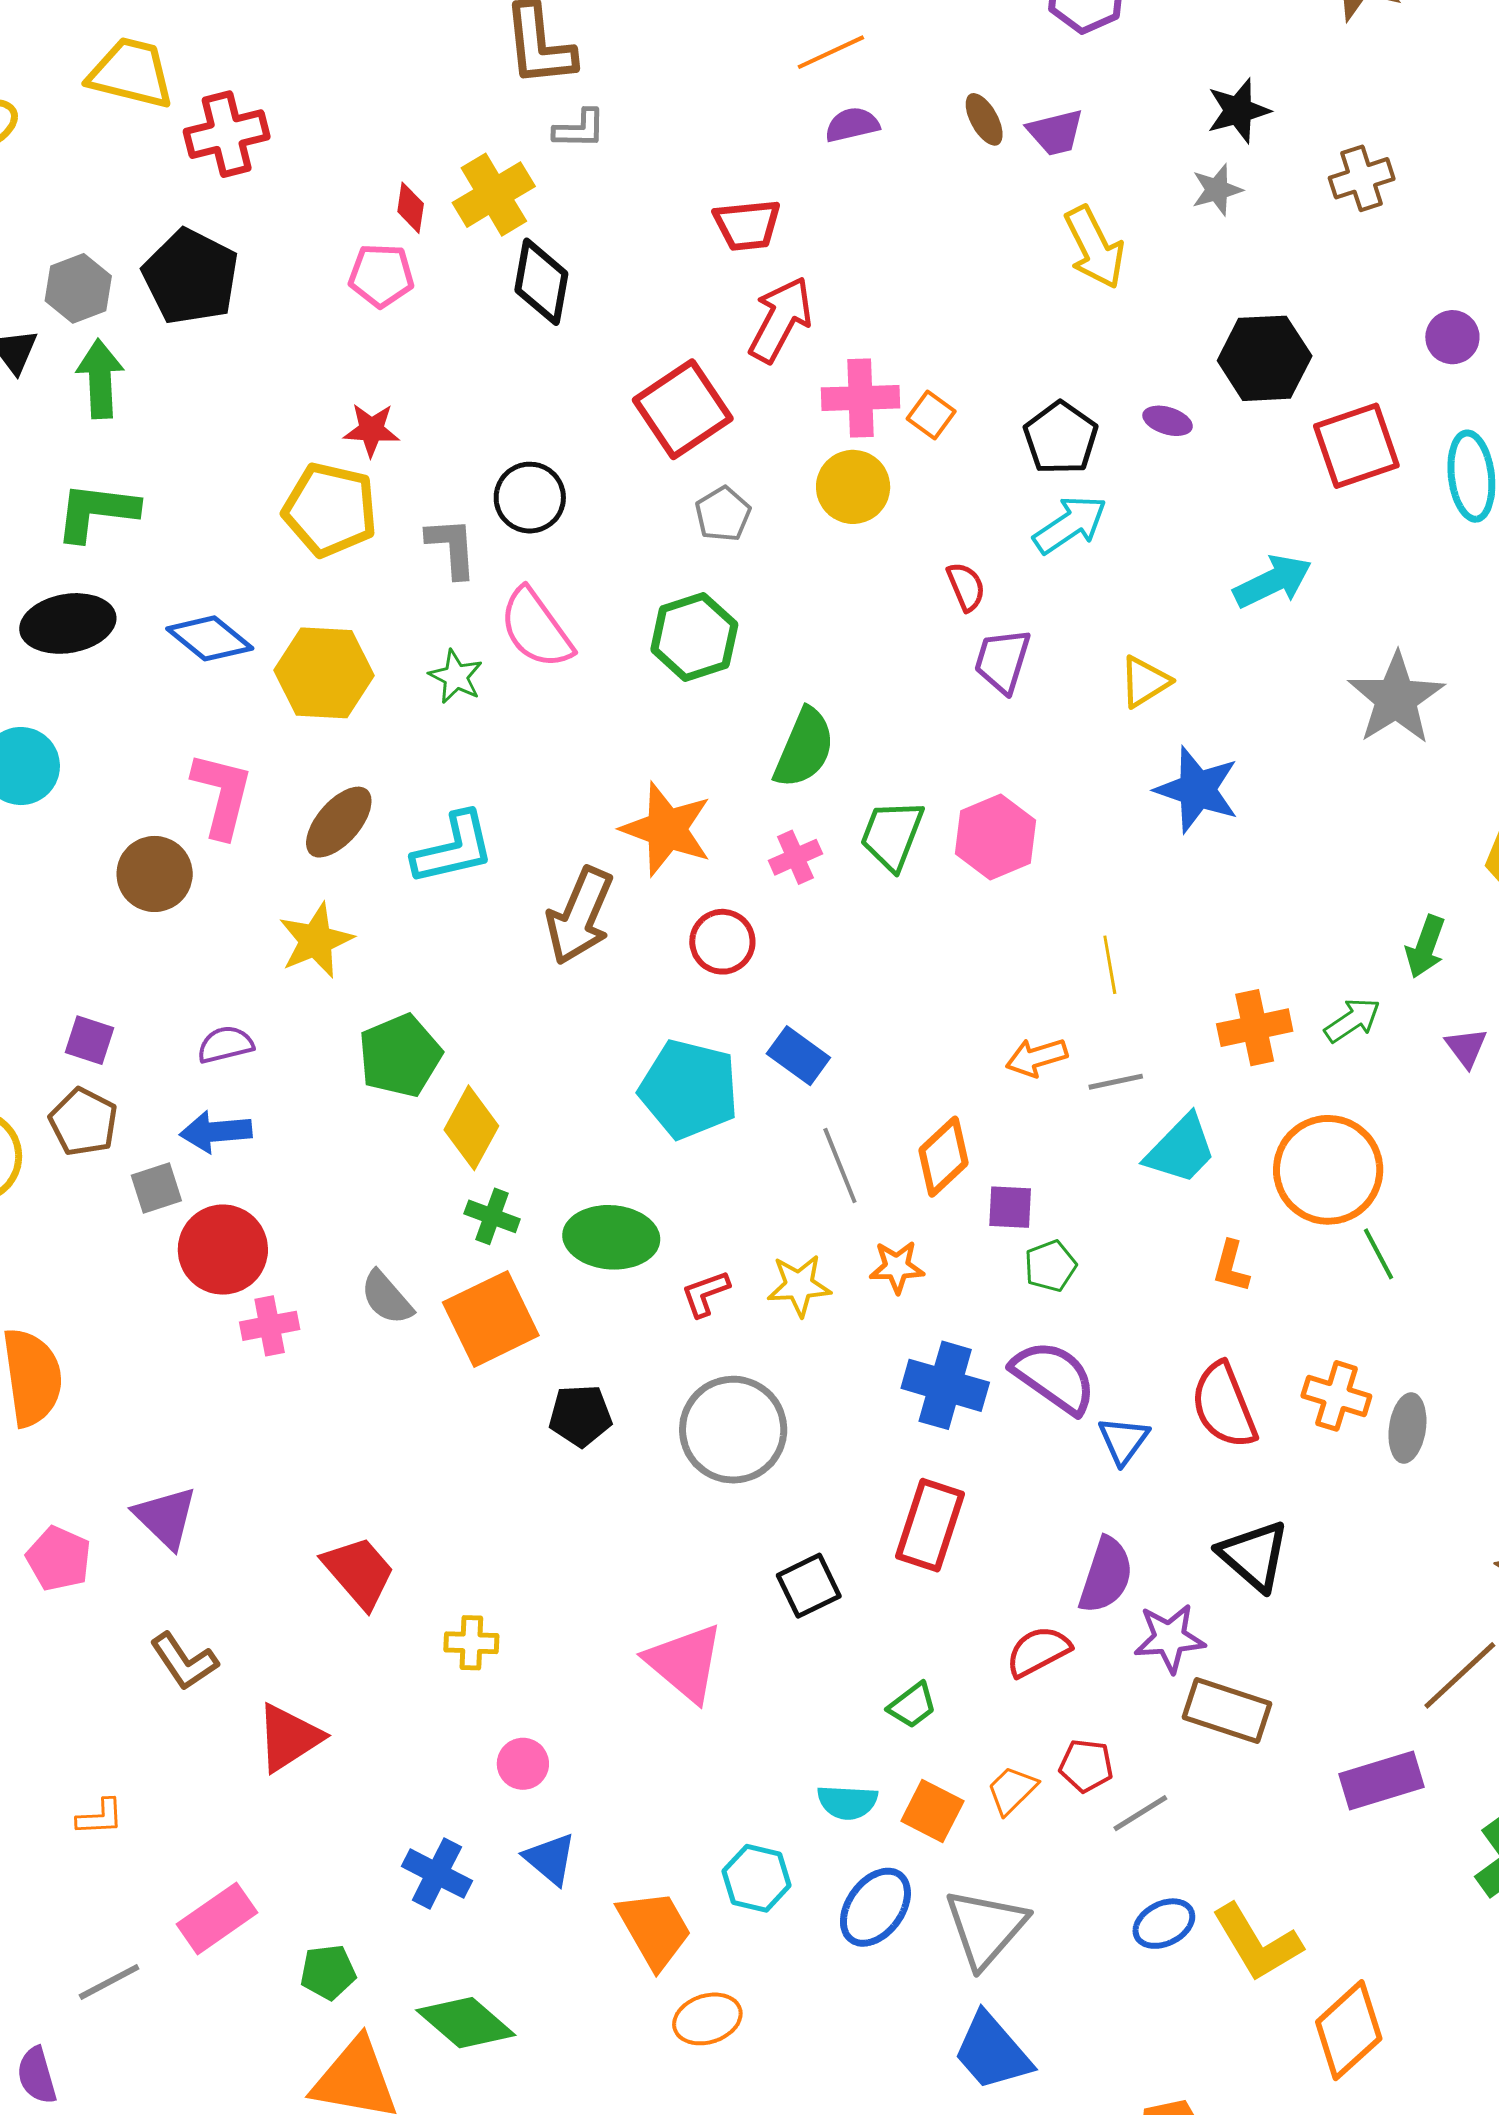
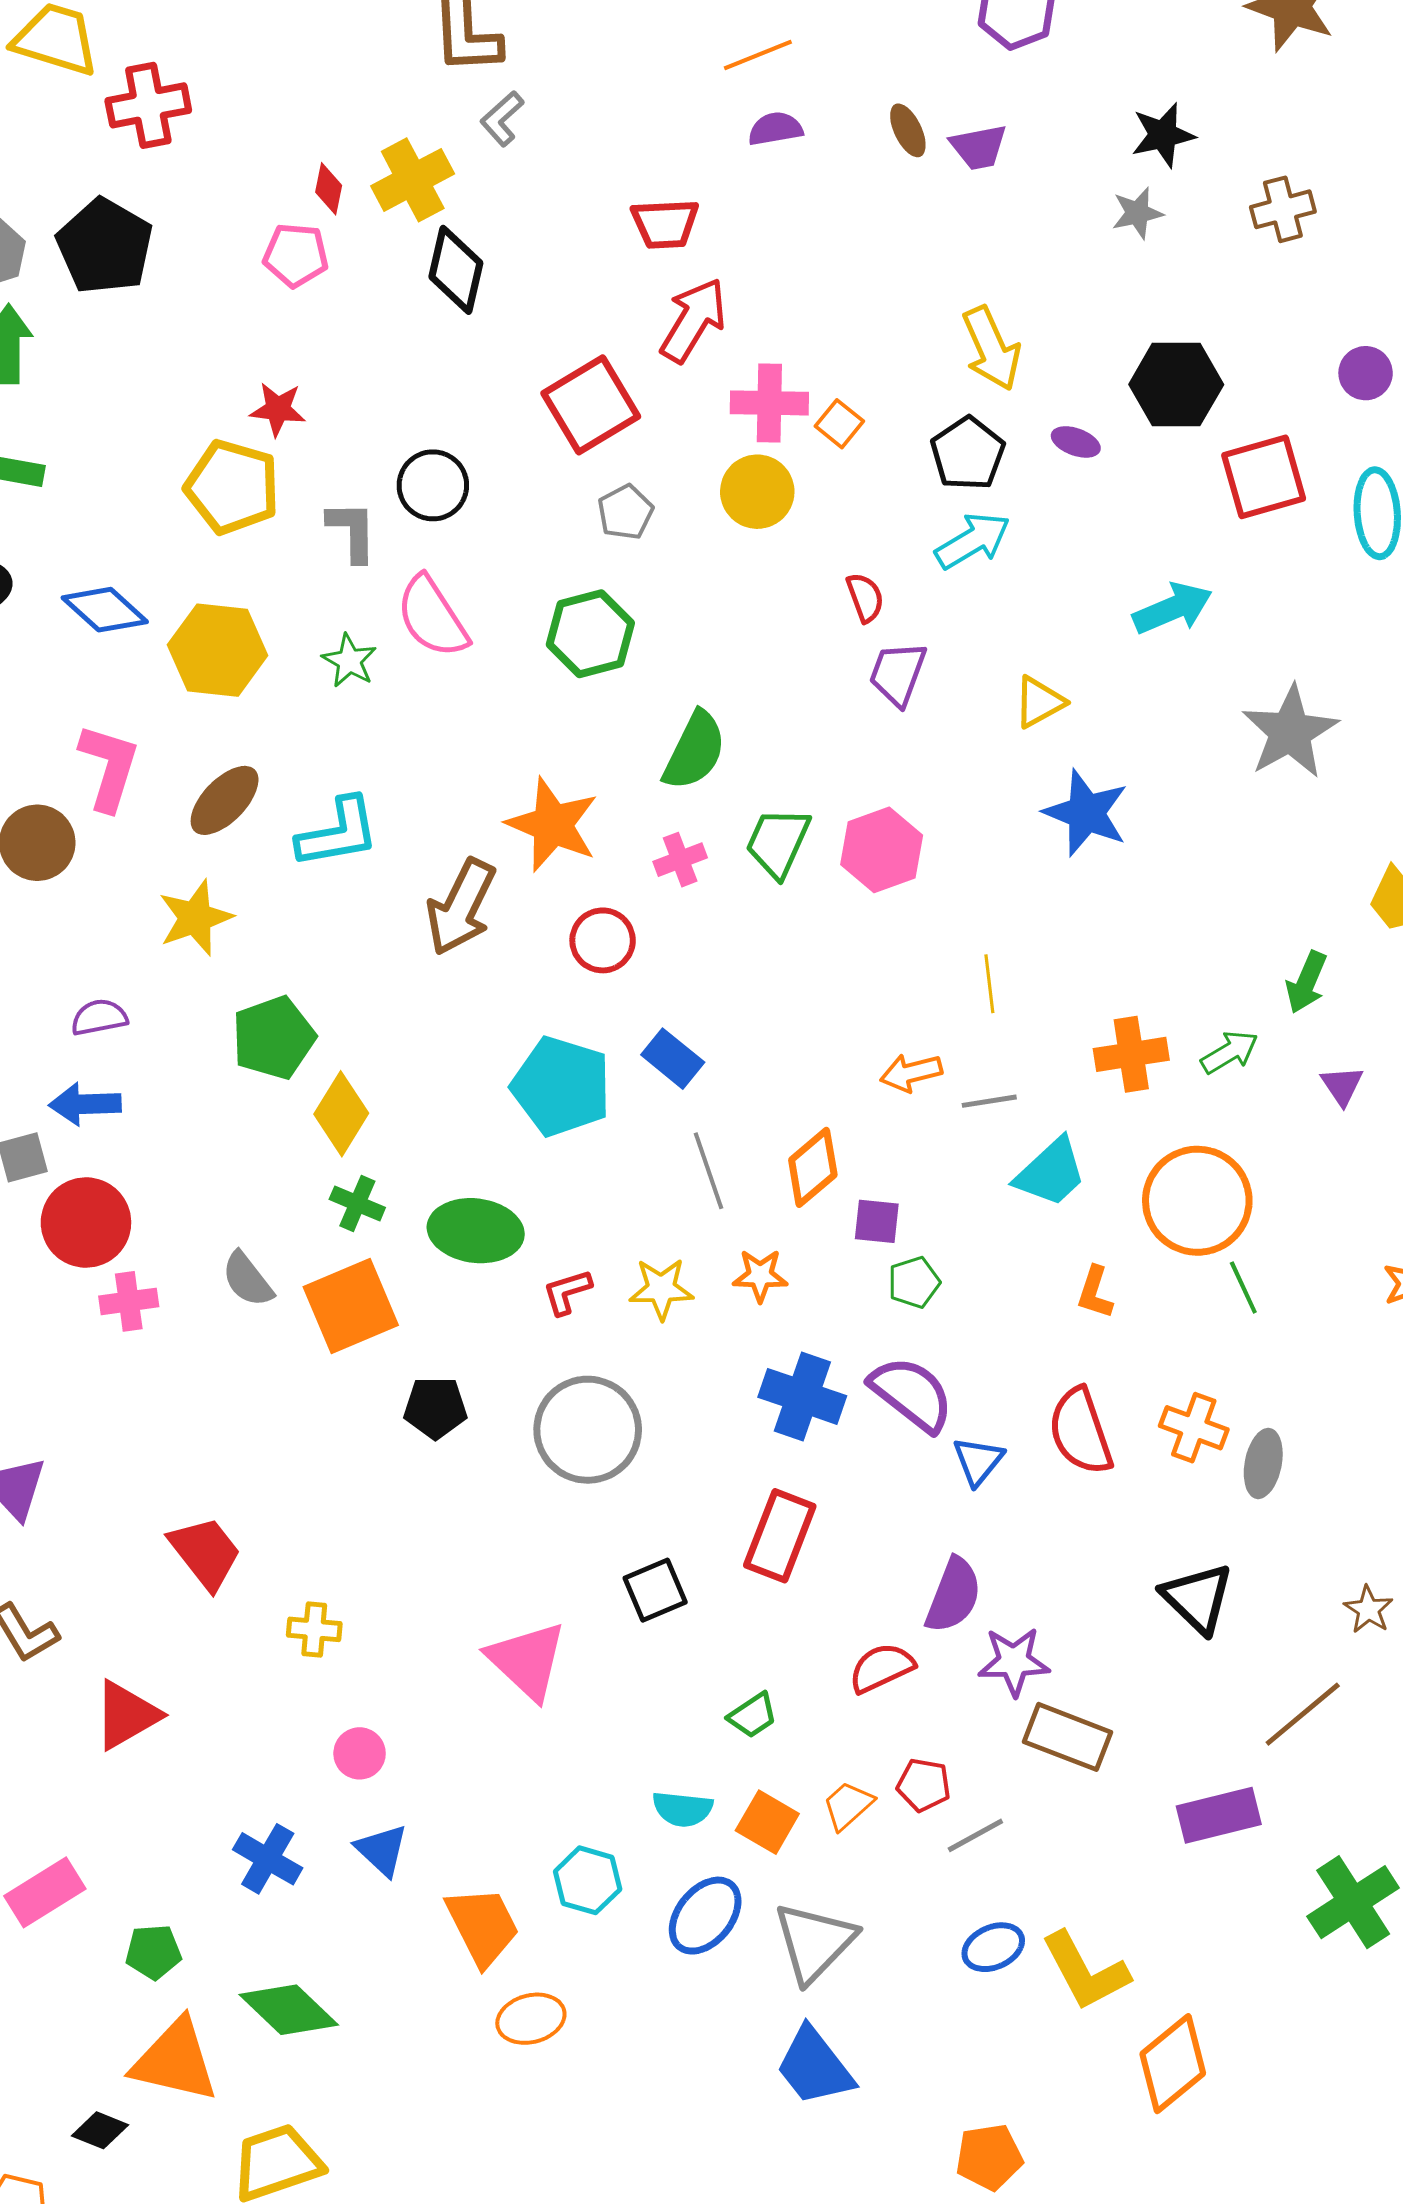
gray L-shape: (579, 129) -> (502, 119), turned 134
yellow arrow: (1094, 247) -> (991, 348), moved
black triangle: (1254, 1556) -> (1197, 1598), moved

